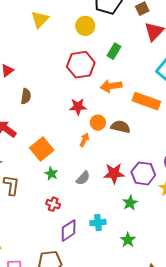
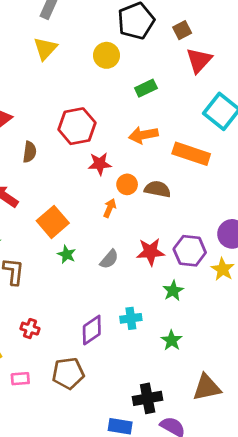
green rectangle: (114, 51) -> (146, 88), turned 35
red hexagon: (81, 65) -> (77, 126), moved
red cross: (53, 204) -> (30, 329), moved

